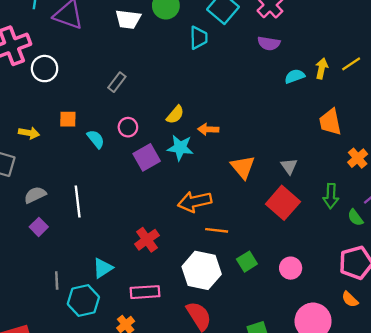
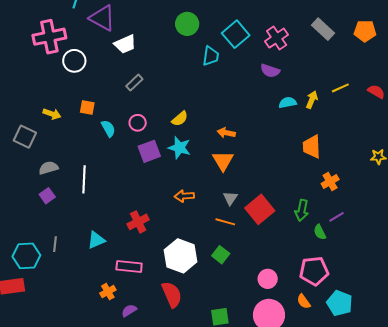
white trapezoid: (128, 19) -> (125, 44), moved, turned -40
yellow line: (351, 64) -> (340, 88), moved
orange arrow: (208, 129) -> (226, 133), moved
gray triangle: (289, 166) -> (230, 198), moved
orange triangle: (243, 167) -> (223, 161), moved
orange arrow: (195, 202) -> (184, 196), size x0.7
orange line: (217, 230) -> (225, 222), moved
green square: (247, 262) -> (221, 255), turned -30
pink circle: (291, 268) -> (268, 279), moved
cyan hexagon: (83, 300) -> (26, 256), moved

